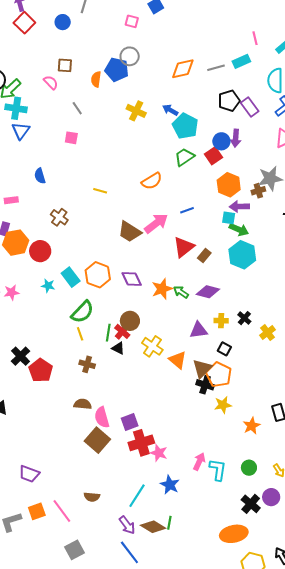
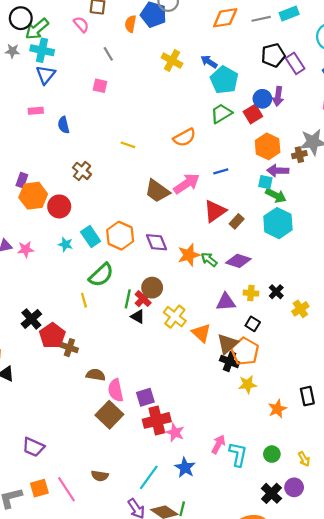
pink rectangle: (11, 200) -> (36, 111), moved
yellow line: (80, 334) -> (84, 300), moved
brown cross: (87, 364) -> (69, 348), moved

